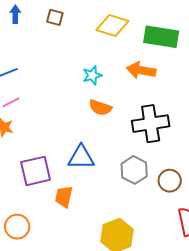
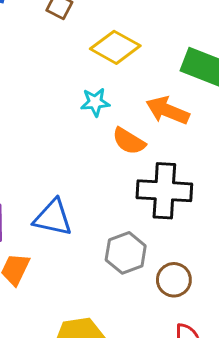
yellow diamond: (112, 25) -> (115, 47), moved
orange semicircle: (100, 108) -> (129, 141), moved

